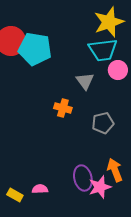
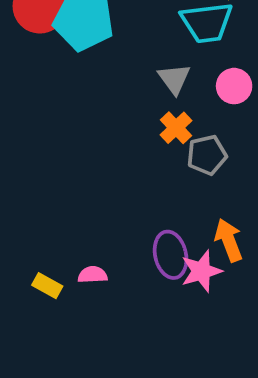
pink circle: (118, 70) -> (234, 86), moved
orange cross: (63, 108) -> (176, 128), moved, turned 30

